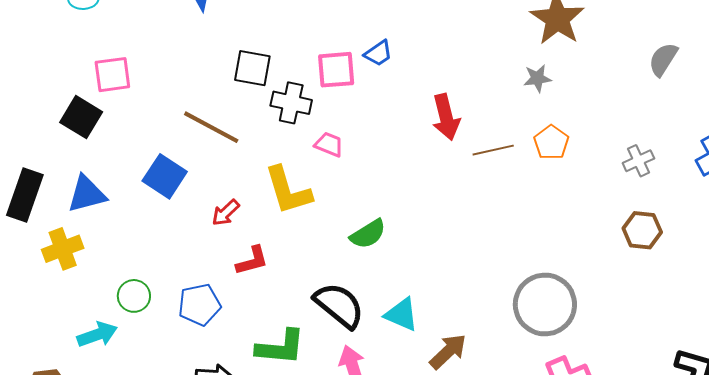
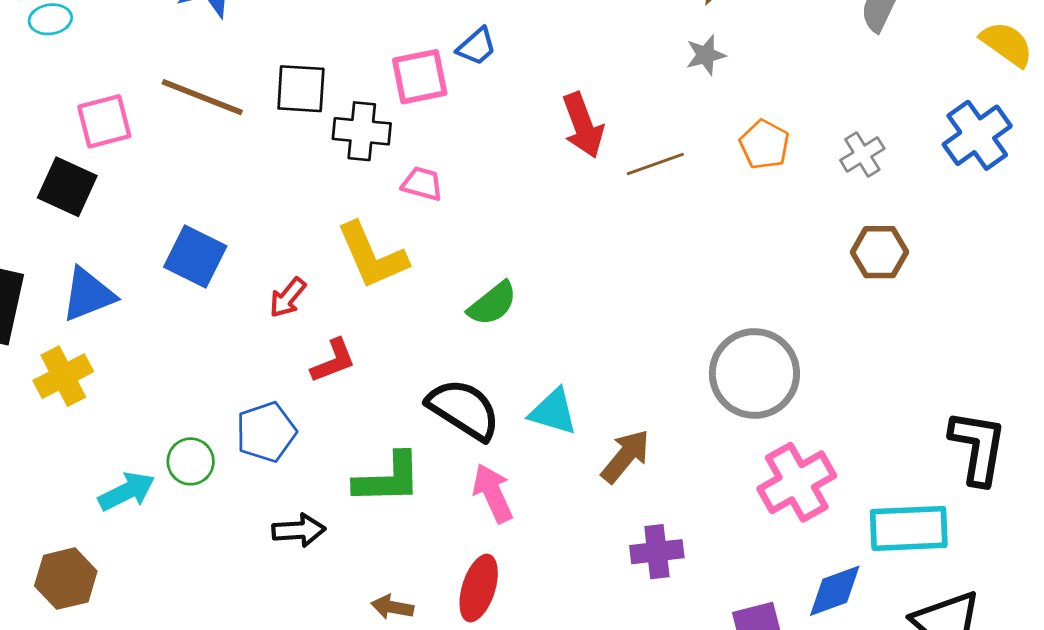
brown line: (211, 127) -> (202, 97), moved
orange pentagon: (551, 142) -> (764, 145), moved
green circle: (134, 296) -> (191, 461), moved

